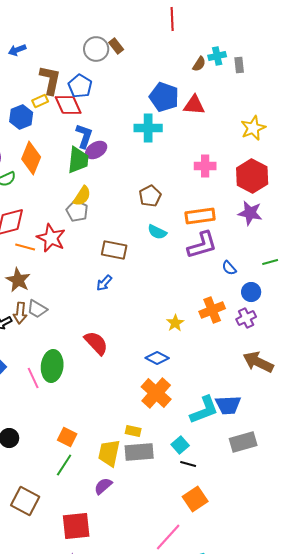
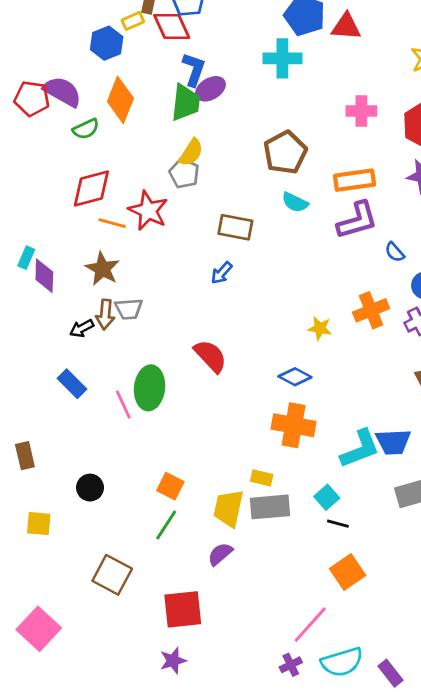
brown pentagon: (150, 196) -> (285, 152), size x1.4
gray trapezoid: (37, 309) -> (129, 309), turned -35
yellow star: (175, 323) -> (320, 328), turned -30
orange cross: (156, 393) -> (294, 425), turned -32

